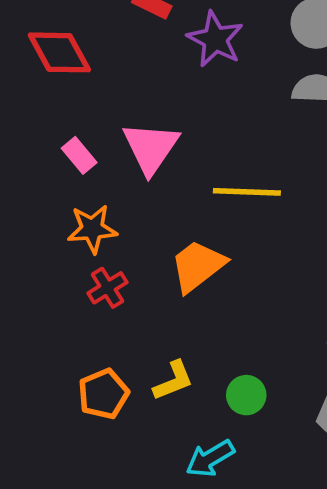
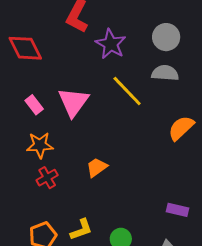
yellow line: (247, 192) -> (127, 91), moved, turned 42
orange trapezoid: (198, 266) -> (97, 167), size x0.7

